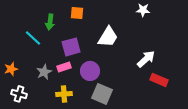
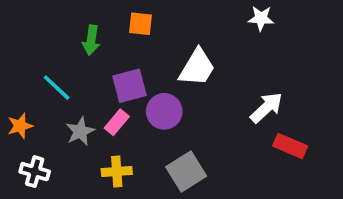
cyan line: (33, 38) -> (57, 88), moved
pink rectangle: (64, 67) -> (117, 122), turned -32
purple circle: (90, 71) -> (164, 111), moved
gray square: (102, 94) -> (186, 172), turned 35

